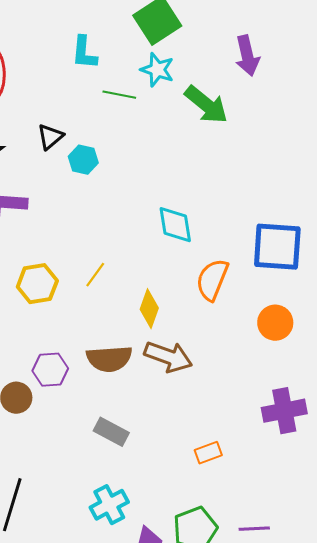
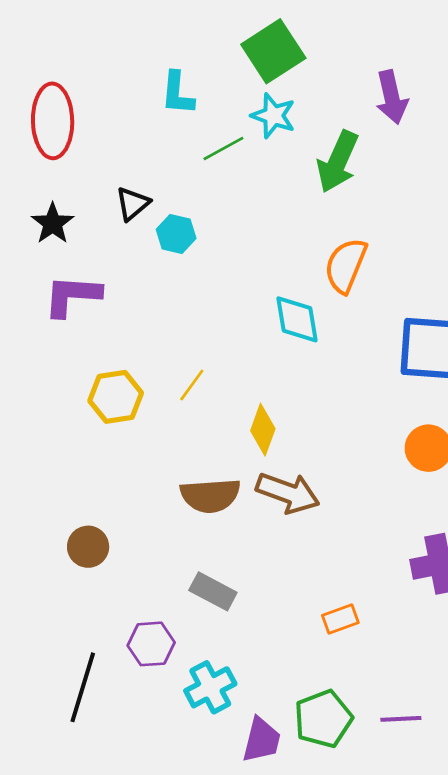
green line: (119, 95) -> (223, 148), turned -40
green arrow: (206, 105) -> (338, 162), turned 75
orange semicircle: (212, 280) -> (346, 265), moved
purple hexagon: (50, 370) -> (151, 644), moved

